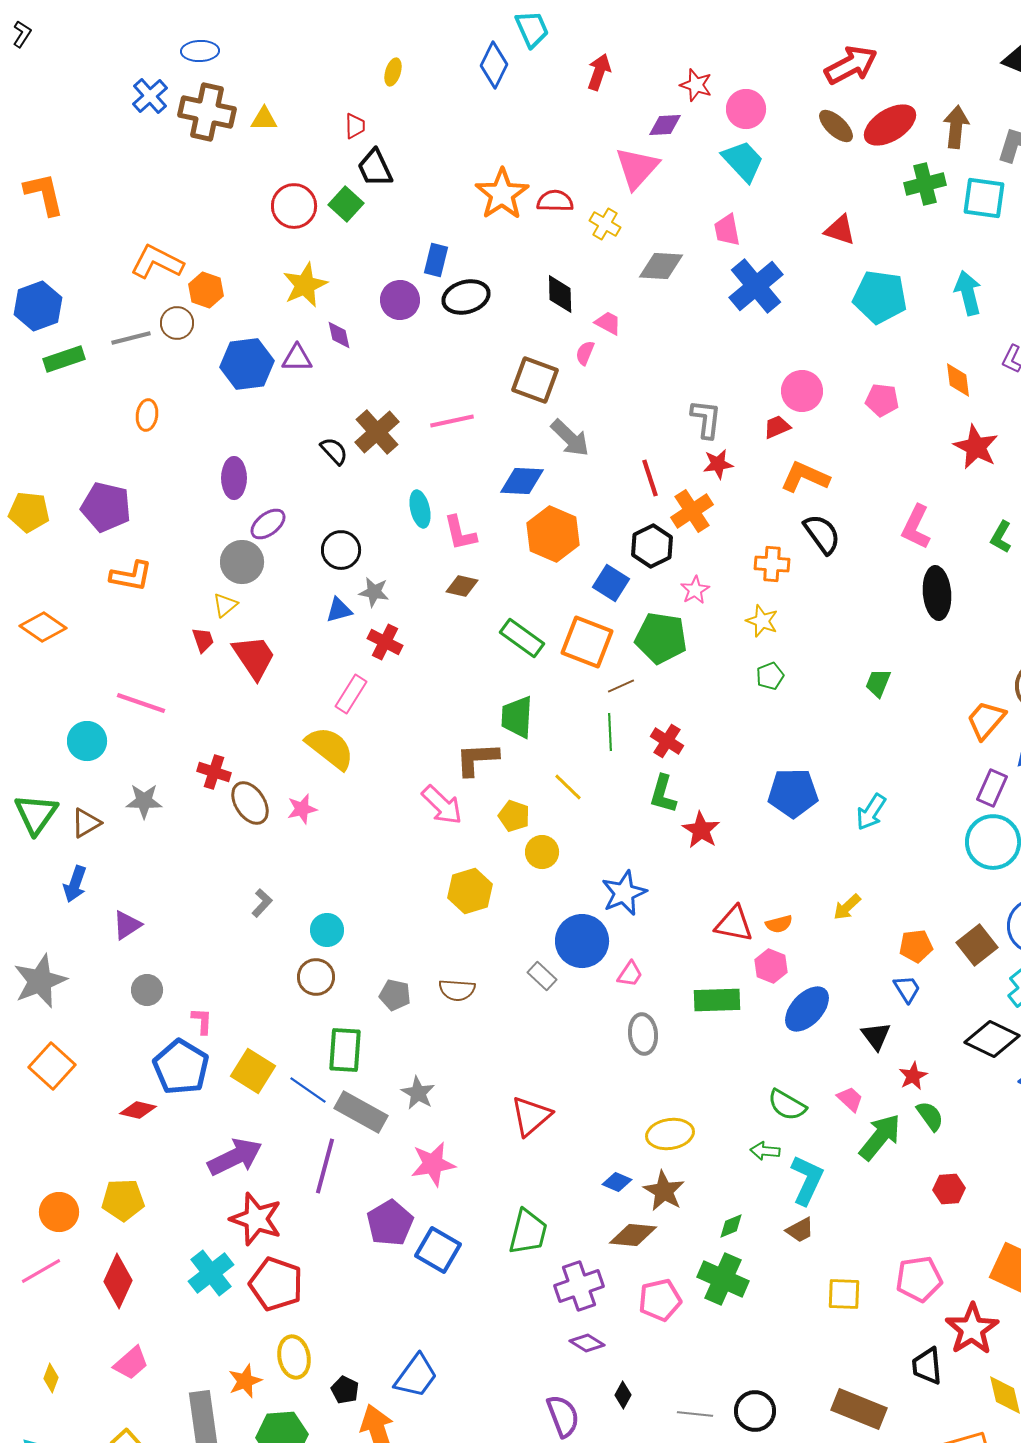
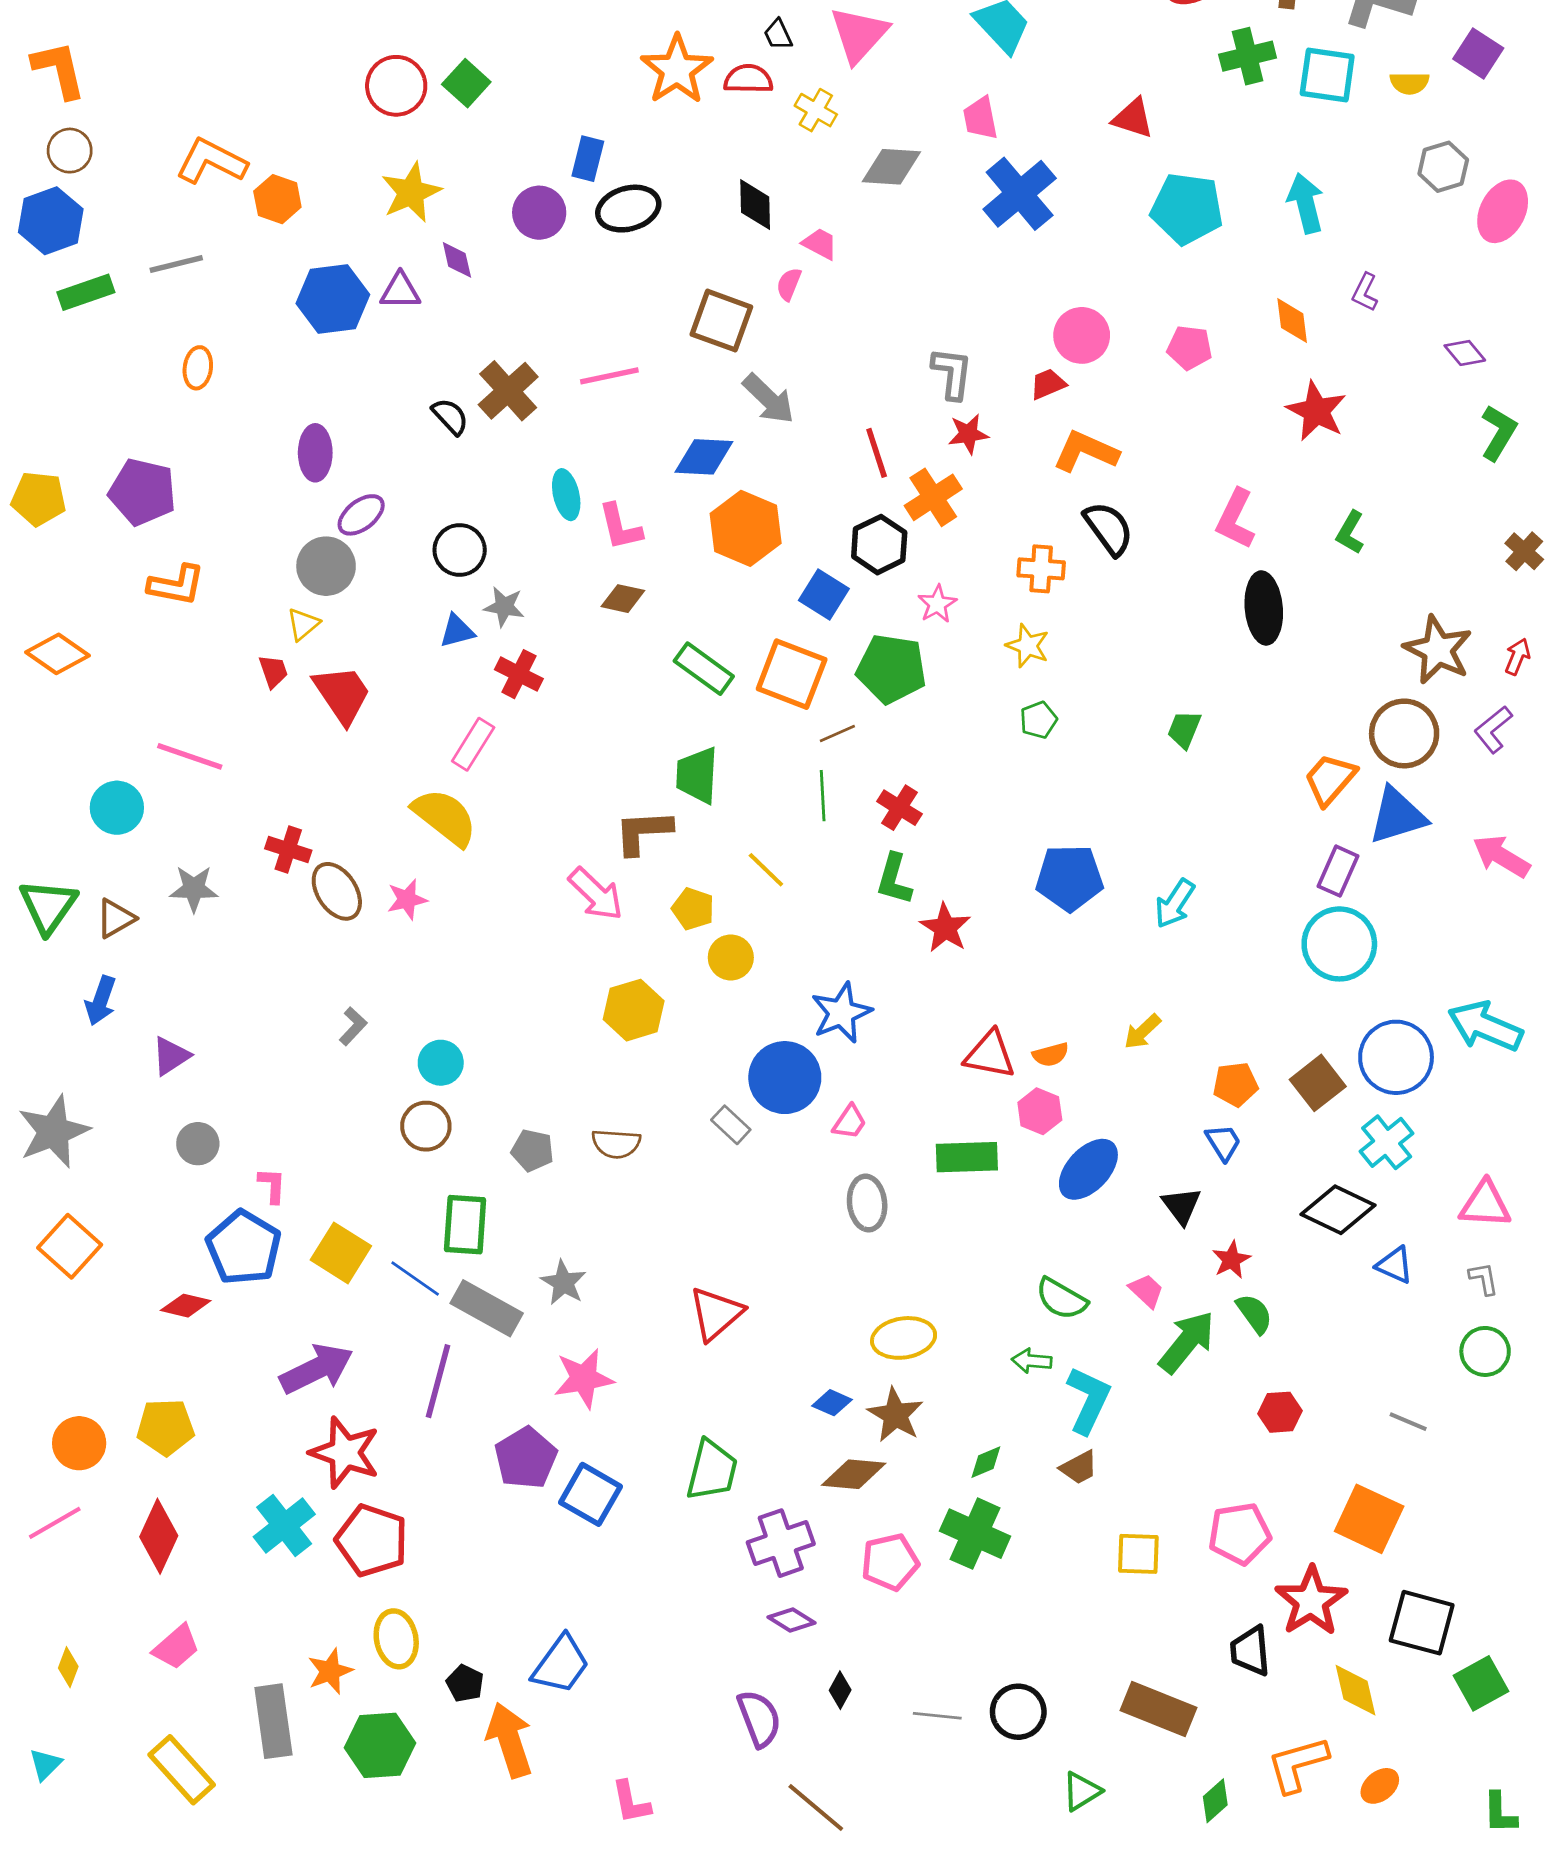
black trapezoid: (375, 168) -> (778, 35), moved, size x0.6
brown circle: (177, 323) -> (70, 151), moved

